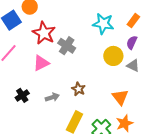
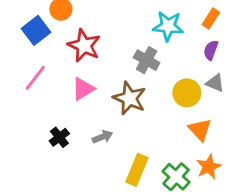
gray cross: (67, 46) -> (147, 60), moved
yellow circle: (113, 56) -> (187, 93), moved
brown star: (78, 89) -> (130, 98), moved, size x1.6

